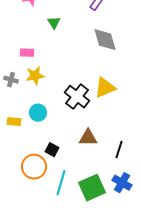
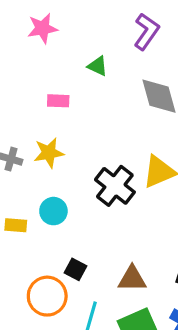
green triangle: (54, 23) -> (98, 66), moved, turned -32
pink rectangle: (27, 53) -> (58, 101), moved
brown triangle: (88, 138) -> (132, 279), moved

